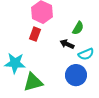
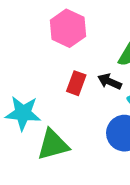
red rectangle: (35, 34) -> (76, 83), moved

